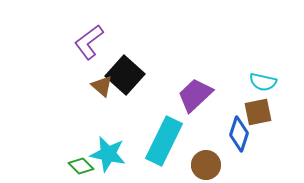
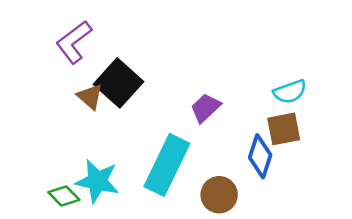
cyan semicircle: (263, 82) -> (290, 92), turned -32
purple trapezoid: (195, 95) -> (205, 108), size x0.7

